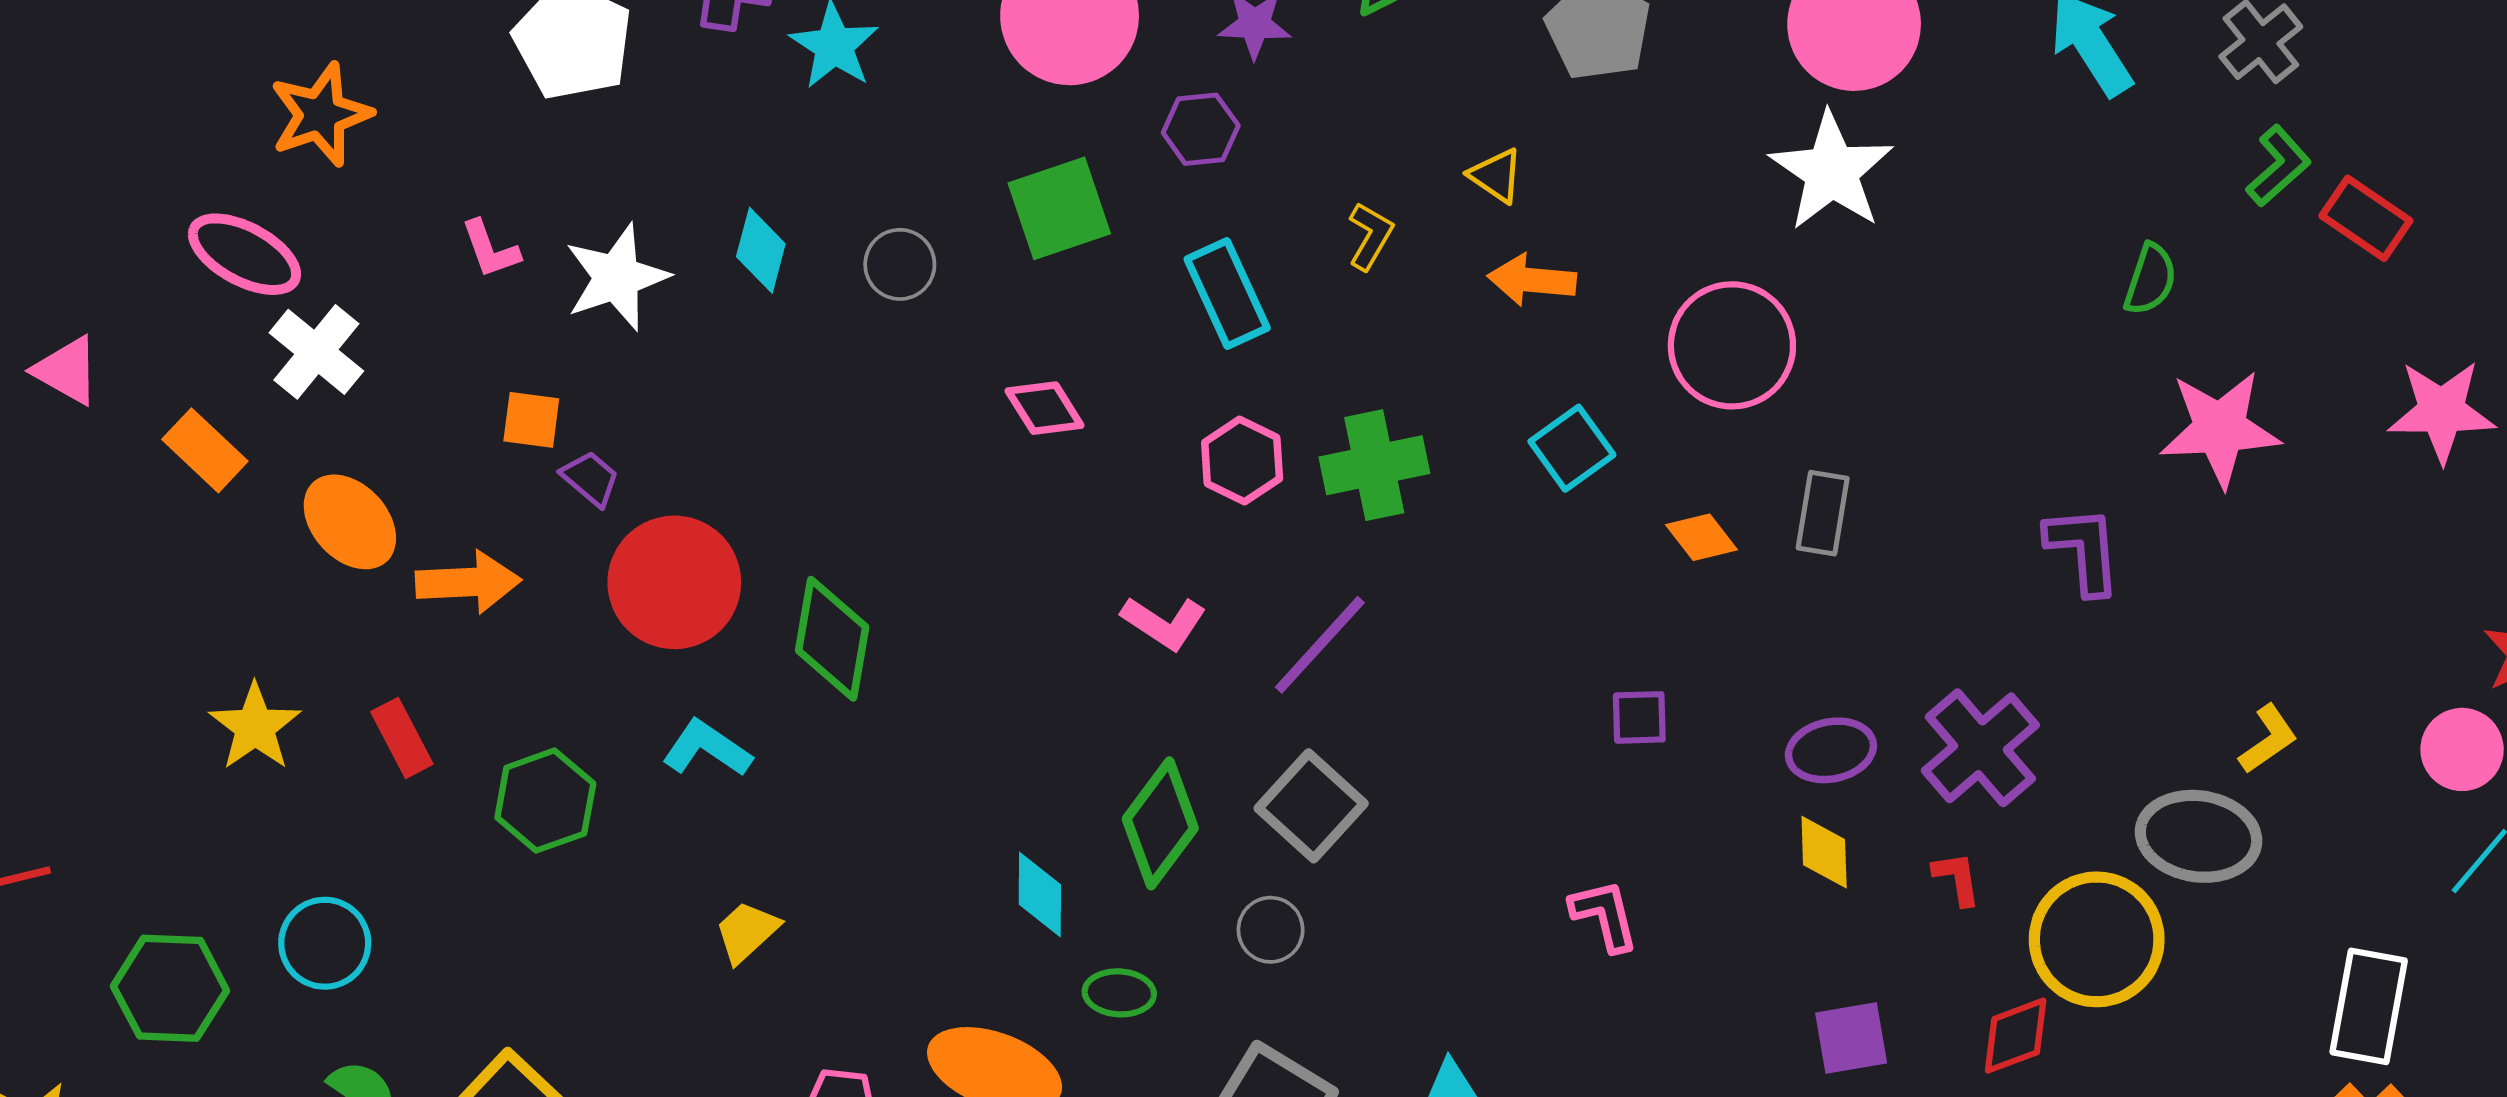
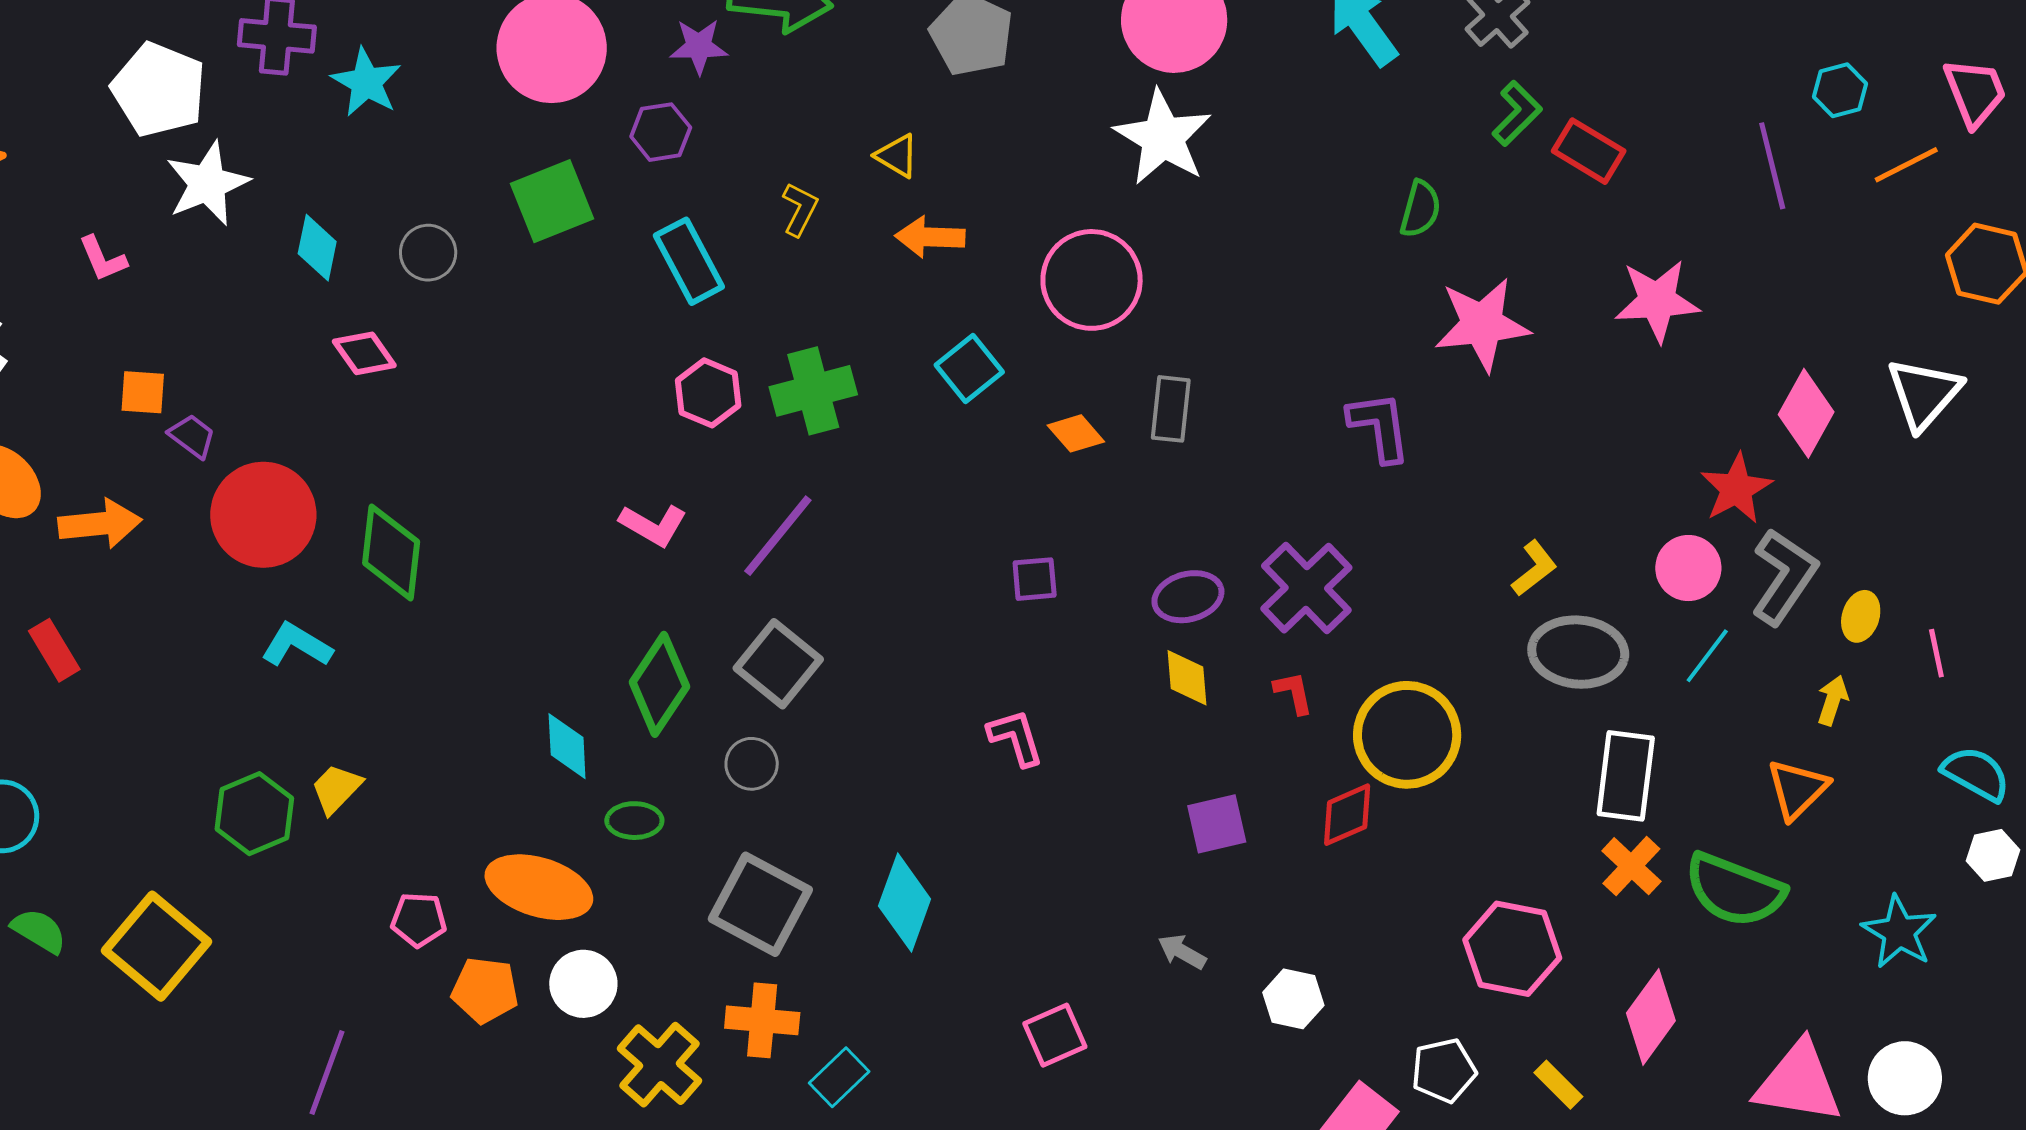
white star: (617, 277) -> (207, 183), moved
pink diamond: (1045, 408) -> (364, 353), moved
green hexagon: (545, 801) -> (254, 814), moved
gray ellipse: (2199, 836) -> (1578, 652), moved

